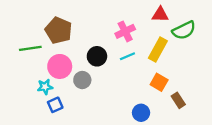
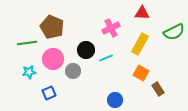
green semicircle: (184, 30) -> (174, 32), moved
cyan line: (127, 56) -> (106, 58), moved
cyan star: (45, 87) -> (29, 72), moved
blue circle: (141, 113) -> (115, 100), moved

